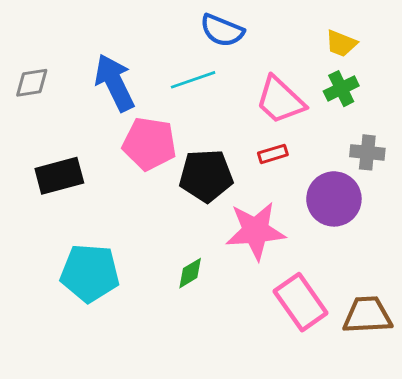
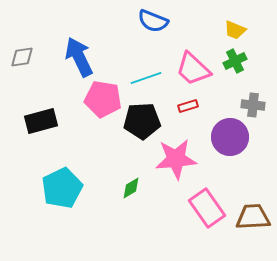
cyan line: (193, 80) -> (146, 78), moved
cyan pentagon: (90, 273) -> (62, 188), turned -30

